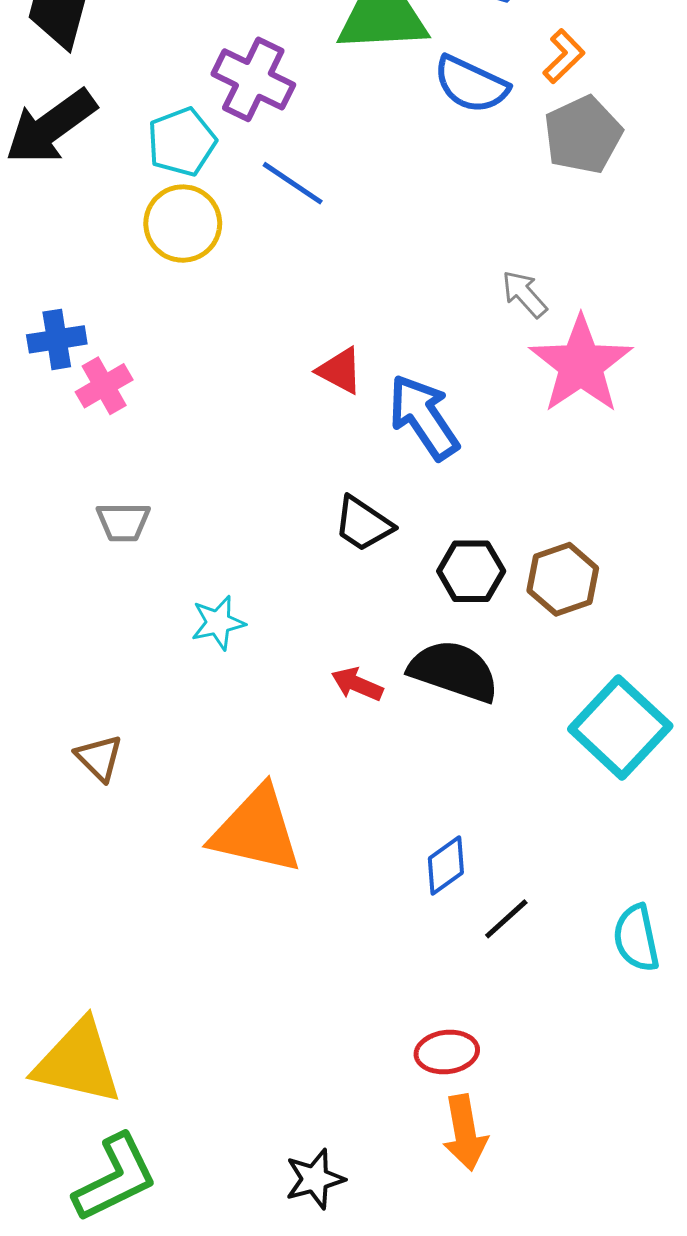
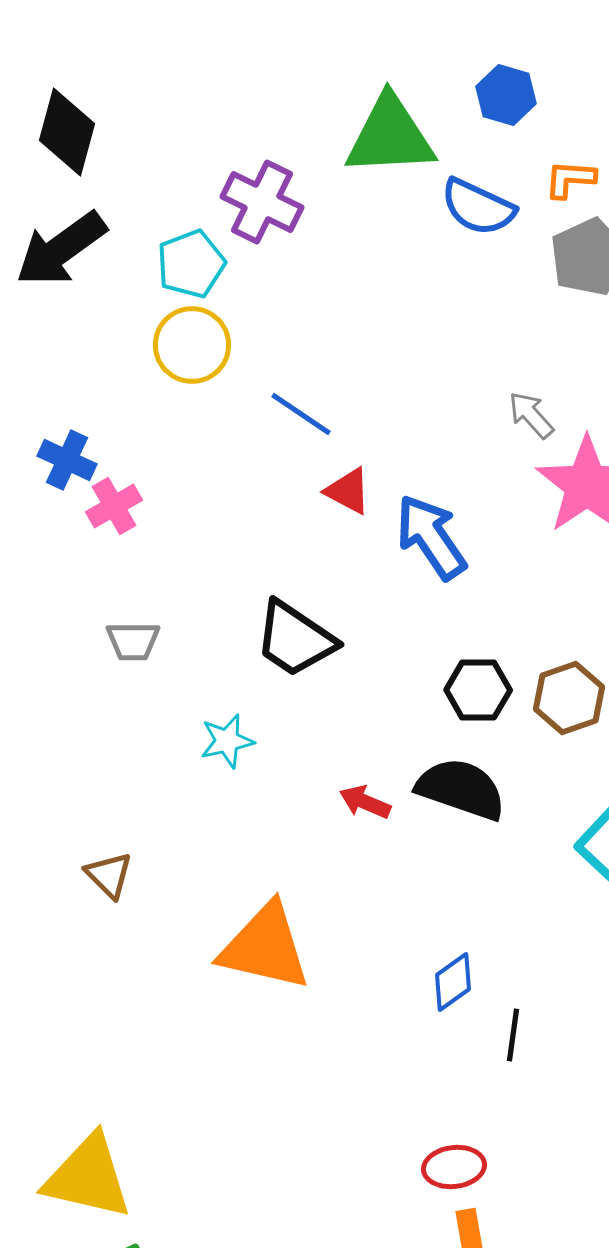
orange L-shape: (564, 56) -> (570, 179), turned -132
blue line: (293, 183) -> (301, 414), moved
blue cross: (57, 339) -> (67, 460), turned 34
black trapezoid: (363, 524) -> (295, 639), moved, size x1.4
black line: (506, 919) -> (513, 1035), turned -40

